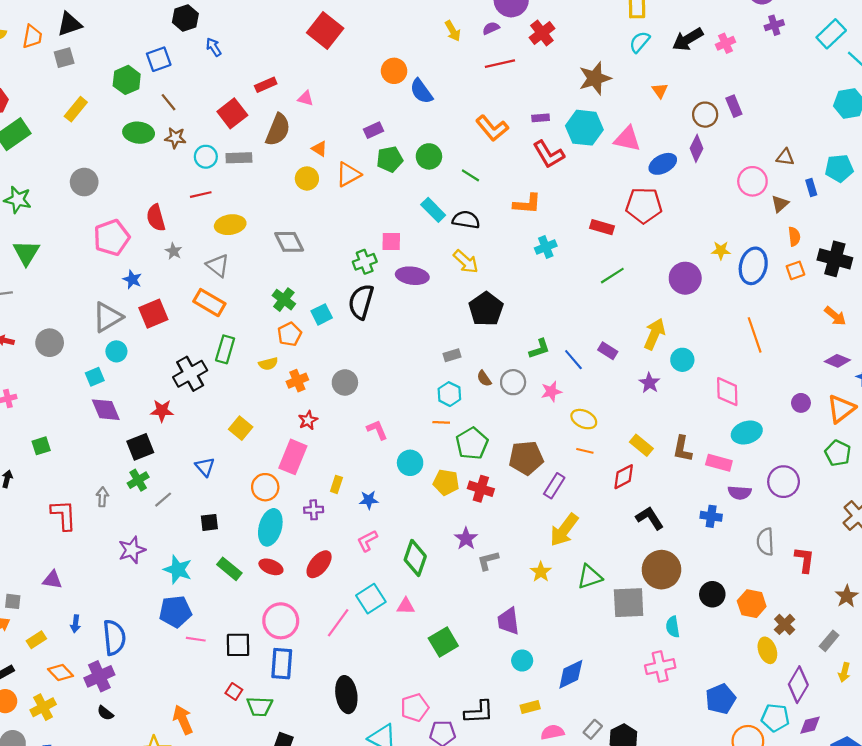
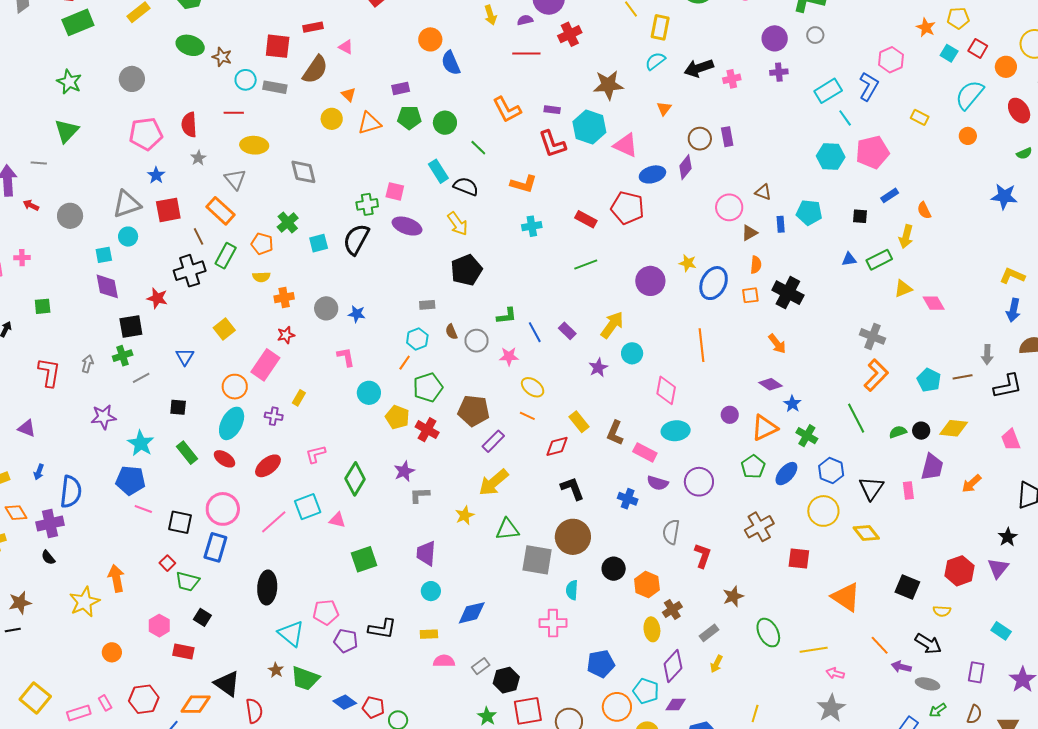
brown line: (168, 102) -> (199, 236), moved
red square: (232, 113) -> (278, 46), turned 32
orange pentagon: (289, 334) -> (262, 244), moved, turned 30
orange line: (441, 422) -> (405, 363), turned -70
blue star: (369, 500) -> (357, 314), moved

